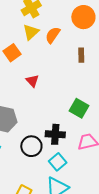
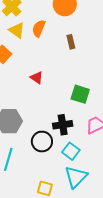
yellow triangle: (31, 32) -> (17, 30), turned -30
red triangle: (32, 81) -> (37, 78), moved

